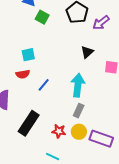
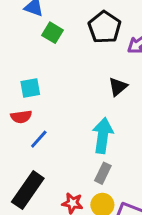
blue line: (44, 85) -> (39, 139), moved

